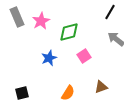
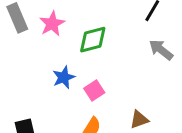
pink square: (84, 56) -> (94, 90), moved

